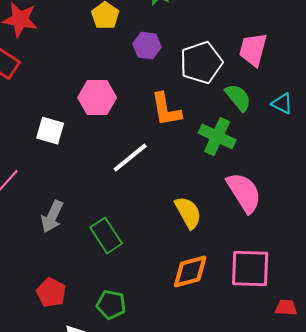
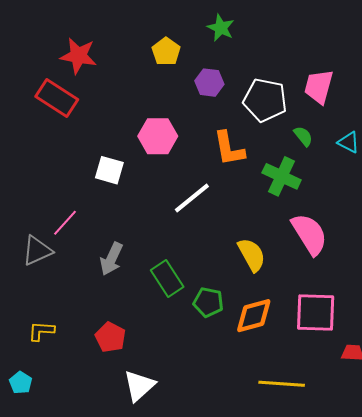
white pentagon: (201, 63) -> (265, 100), turned 30
green semicircle: (238, 98) -> (303, 136), size x0.7
green pentagon: (111, 305) -> (208, 302), moved

